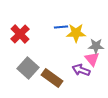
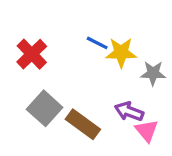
blue line: (61, 27) -> (97, 43), turned 32
pink triangle: (92, 59) -> (147, 131), moved

